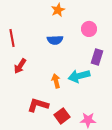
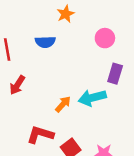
blue semicircle: (55, 40) -> (45, 42), moved
orange arrow: (56, 81) -> (63, 104), turned 56

